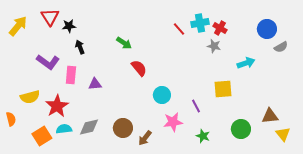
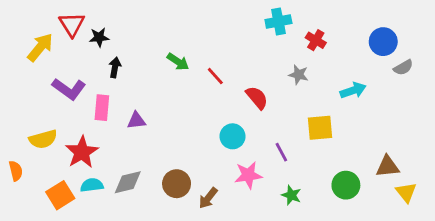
cyan cross: (200, 23) -> (278, 22), moved
yellow arrow: (18, 26) -> (40, 47), moved
red line: (179, 29) -> (215, 76), moved
gray star: (214, 46) -> (299, 75), moved
black arrow: (80, 47) -> (115, 67), turned 32
red semicircle: (139, 68) -> (257, 98), moved

